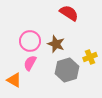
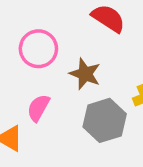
pink circle: (30, 41) -> (38, 49), moved

